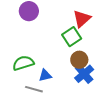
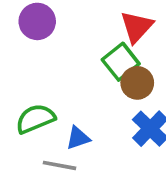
brown circle: (79, 60) -> (137, 83), moved

